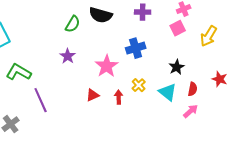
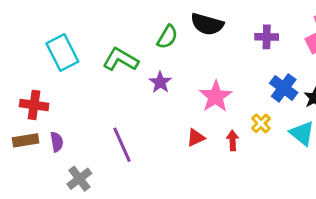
purple cross: (143, 12) -> (267, 37), moved
blue cross: (136, 48) -> (284, 88), moved, turned -36
green L-shape: (19, 72) -> (121, 60), moved

